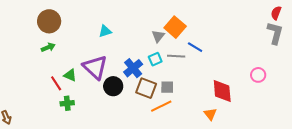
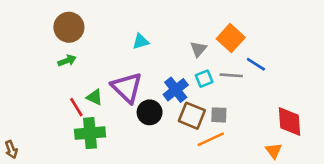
gray triangle: (158, 36) -> (198, 49), moved
green cross: (67, 103) -> (90, 133), size x1.6

